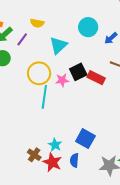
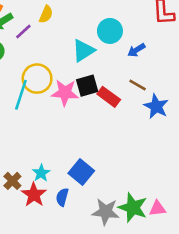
yellow semicircle: (37, 23) -> (46, 14), turned -88
cyan triangle: (58, 45) -> (83, 51), moved
pink star: (62, 80) -> (65, 93), size x1.5
cyan line: (44, 97) -> (21, 95), moved

